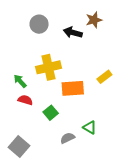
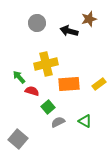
yellow rectangle: (104, 77) -> (99, 84), moved
red semicircle: (25, 100) -> (32, 91), moved
gray semicircle: (67, 138) -> (58, 122), moved

